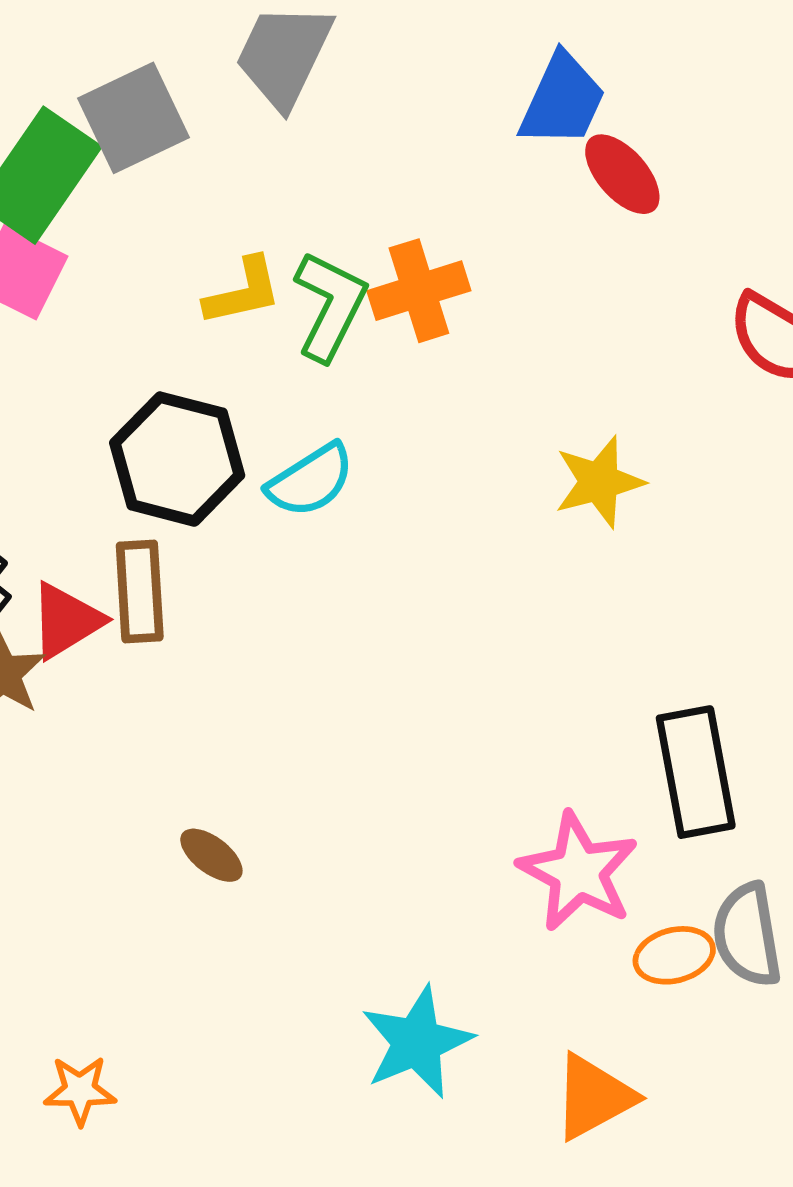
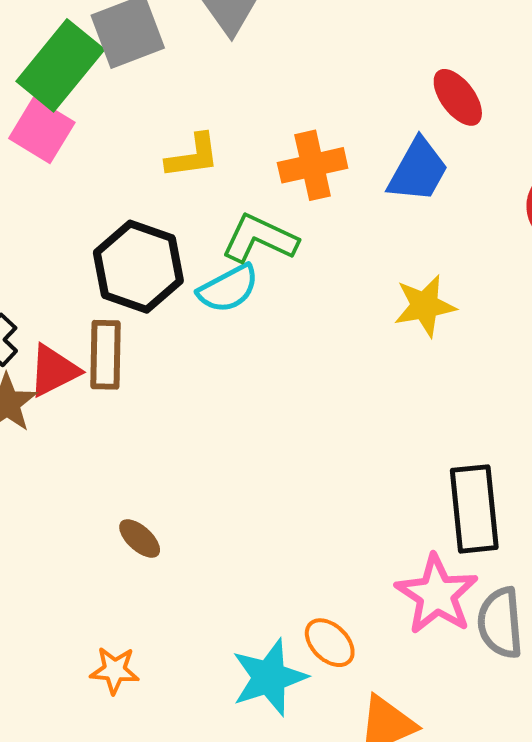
blue trapezoid: (562, 100) -> (418, 170), moved
green L-shape: (330, 306) -> (260, 239), moved, turned -96
pink star: (578, 872) -> (437, 594), moved
orange ellipse: (674, 955) -> (330, 643), moved, turned 54
orange star: (80, 1090) -> (115, 670), moved

